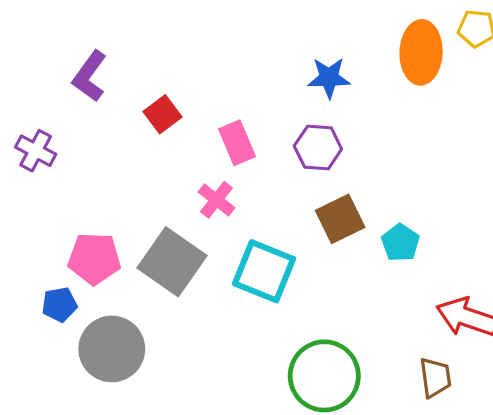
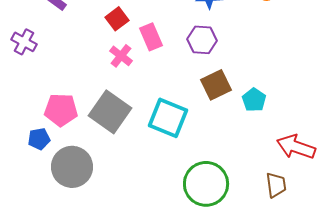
red square: (163, 114) -> (117, 19), moved
pink cross: (216, 200) -> (121, 56), moved

